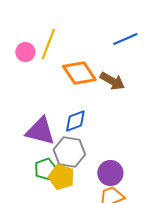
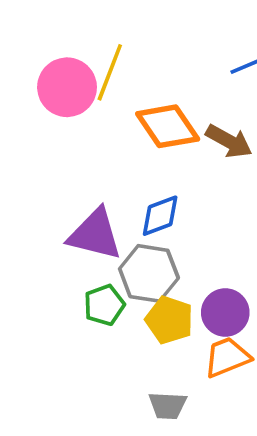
pink circle: (25, 52) -> (67, 87), size x1.6
yellow pentagon: (61, 177) -> (169, 320), moved

